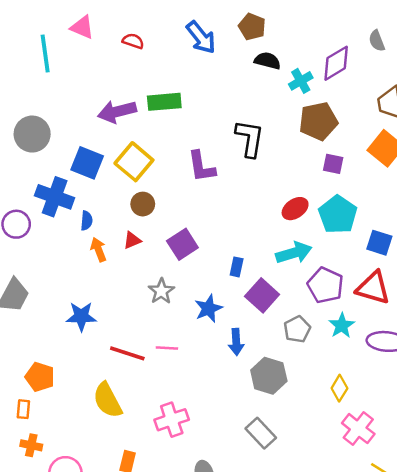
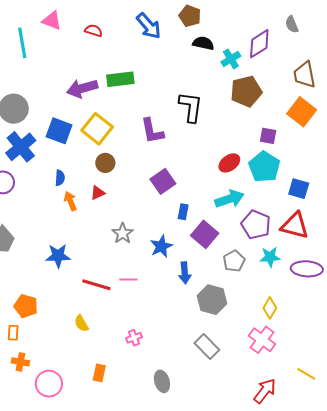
purple square: (333, 164) -> (268, 136), moved
blue cross: (55, 197) -> (21, 147), moved, turned 32
purple square: (182, 244) -> (163, 181), moved
cyan star: (342, 326) -> (270, 257), turned 30
yellow semicircle: (108, 400) -> (81, 323), size x0.6
pink cross: (172, 420) -> (134, 338), size x0.6
pink cross: (358, 429) -> (262, 340), moved

